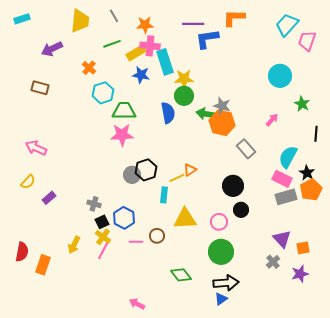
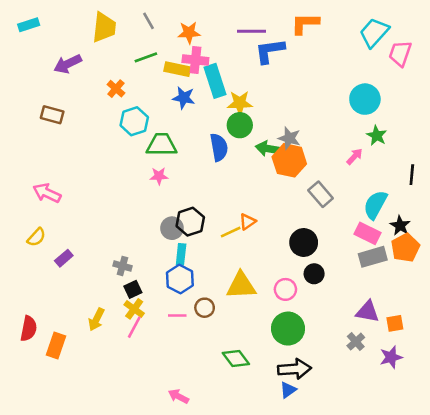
yellow rectangle: (136, 53) -> (177, 69), turned 42
green star: (302, 104) -> (377, 136), moved
pink star: (122, 135) -> (159, 176), size x0.6
cyan rectangle: (164, 195) -> (181, 254), moved
blue hexagon: (124, 218) -> (180, 279), moved
purple triangle: (282, 239) -> (368, 312), turned -36

